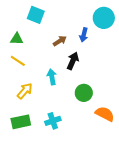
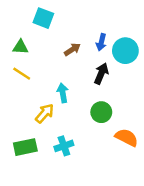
cyan circle: (104, 18) -> (125, 51), moved
black arrow: (73, 61) -> (101, 74), moved
yellow arrow: (25, 91) -> (45, 113), moved

